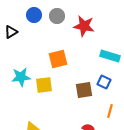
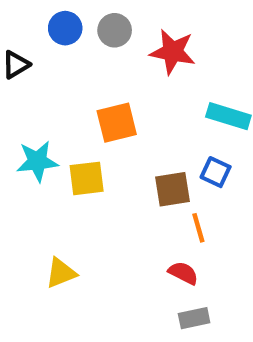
orange line: (110, 111) -> (198, 228), moved, turned -32

